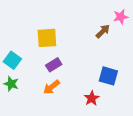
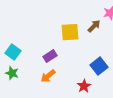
yellow square: (47, 38) -> (70, 32), moved
blue square: (108, 76) -> (99, 66), turned 36

